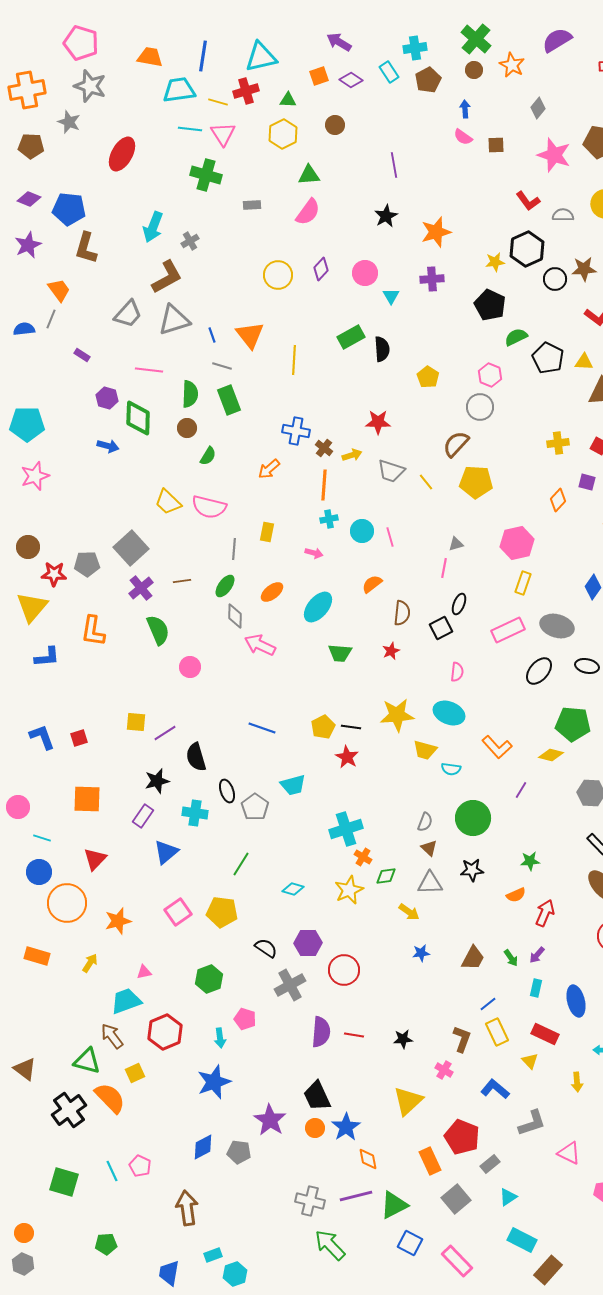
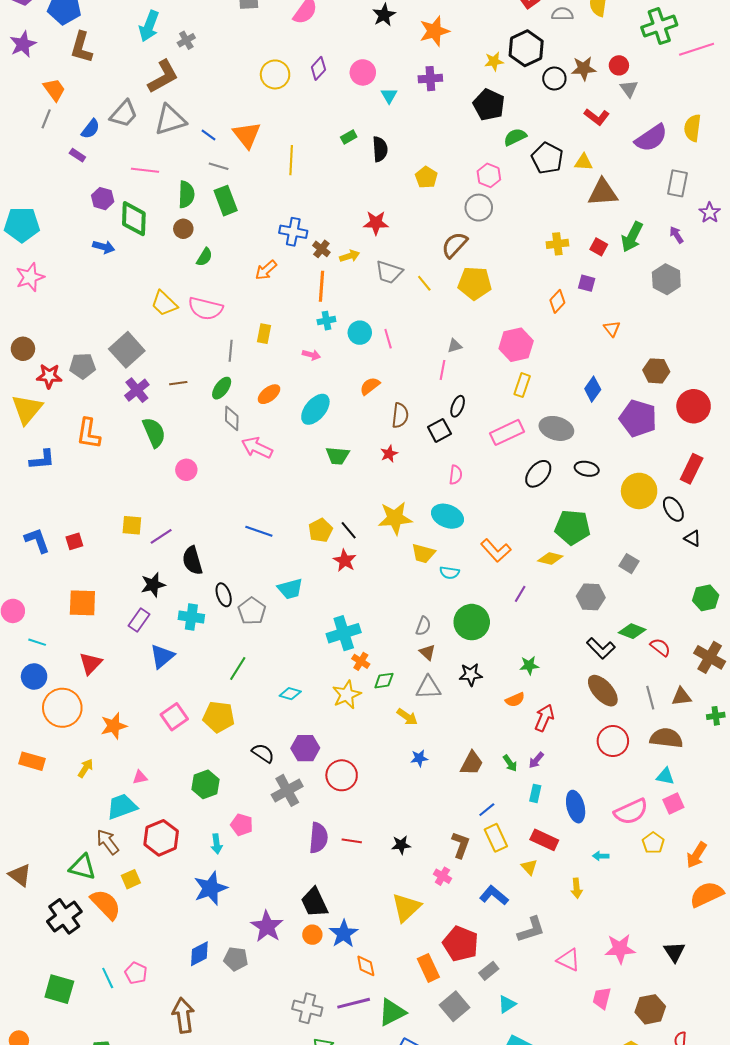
blue semicircle: (24, 329) -> (91, 129), moved, turned 135
blue line: (212, 335) -> (209, 135), turned -35
green rectangle: (351, 337) -> (349, 137), size x0.6
black line: (351, 727) -> (349, 530), turned 42

